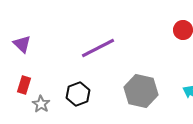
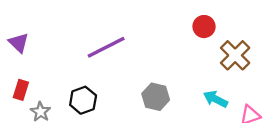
gray hexagon: (141, 91) -> (156, 97), size x0.7

